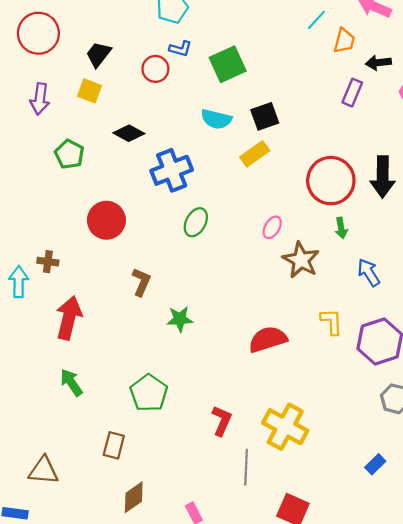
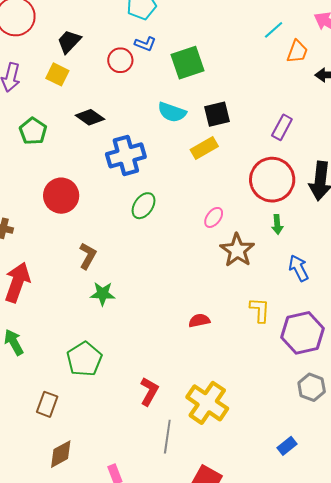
purple rectangle: (352, 93) -> (282, 127), moved
green star: (180, 319) -> (103, 294), moved
red semicircle: (268, 339) -> (199, 320), size x0.6

